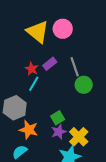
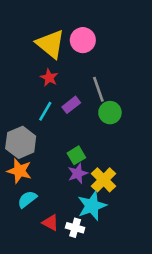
purple rectangle: (50, 64) -> (71, 105), moved
red star: (32, 69) -> (49, 78), moved
orange star: (29, 130) -> (19, 171), moved

